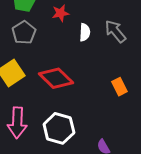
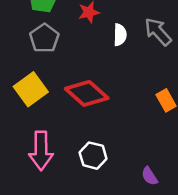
white hexagon: (59, 128) -> (93, 156), size x0.7

